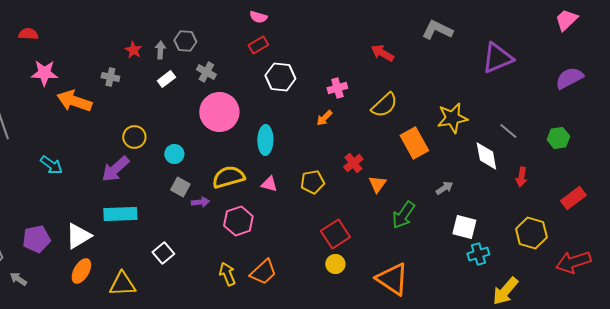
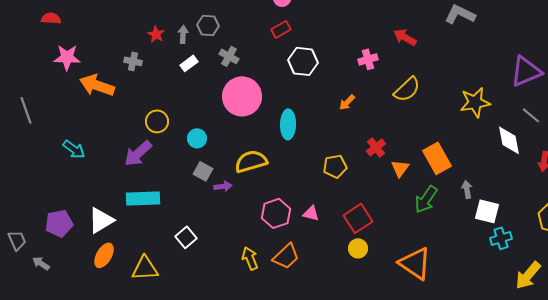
purple triangle: (497, 58) -> (526, 71), moved
pink cross: (337, 88) -> (368, 59), moved
orange rectangle: (414, 143) -> (437, 158), moved
pink triangle: (269, 184) -> (311, 213), moved
gray arrow: (444, 188) -> (467, 189), moved, turned -66
pink hexagon: (238, 221) -> (276, 213), moved

